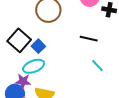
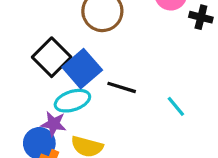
black line: (89, 39) -> (122, 87), moved
blue square: (38, 46) -> (82, 69), size x1.6

